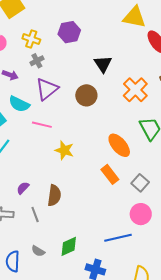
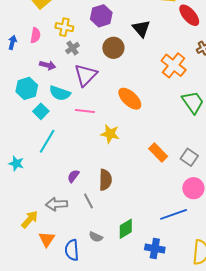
black triangle: (103, 64) -> (141, 29), moved
brown circle: (86, 95) -> (113, 48), moved
orange ellipse: (119, 145) -> (130, 99), moved

